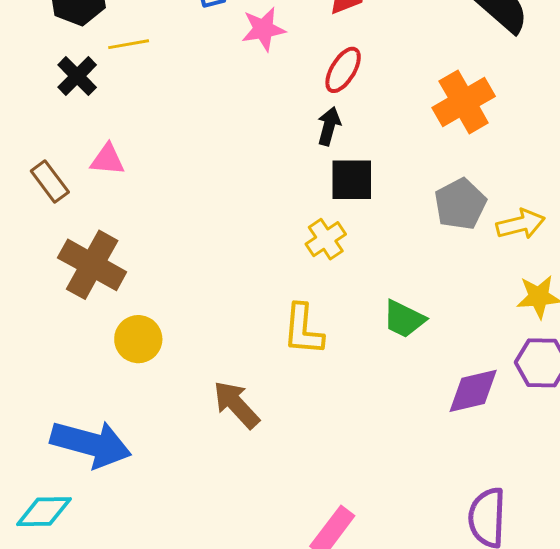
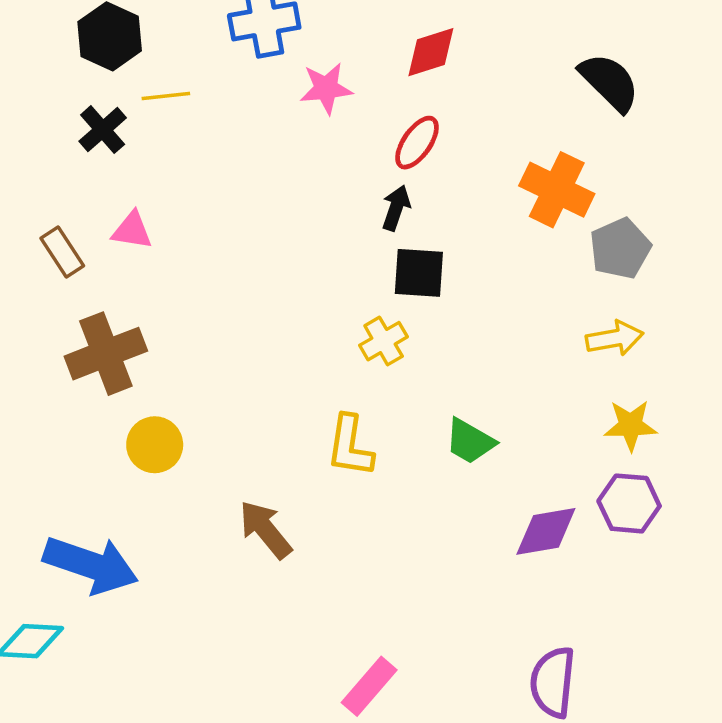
orange cross: (464, 102) -> (557, 190), turned -38
gray pentagon: (460, 204) -> (620, 248), moved
brown cross: (92, 265) -> (106, 354), turned 36

